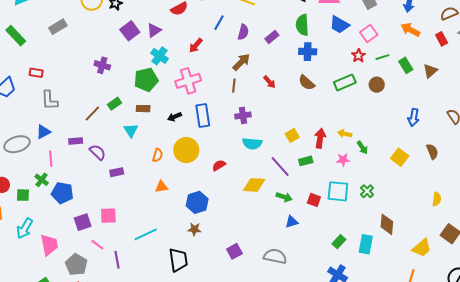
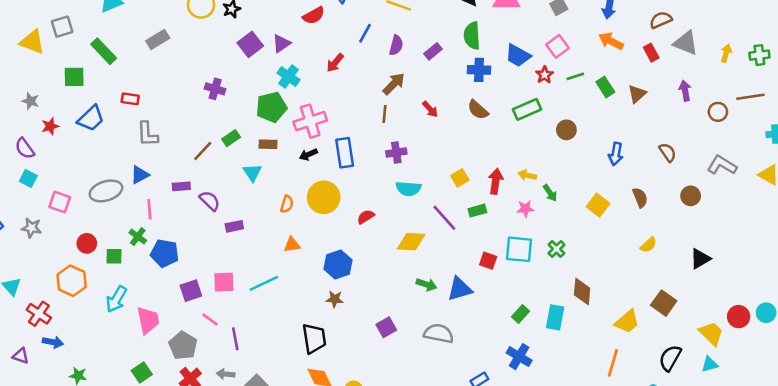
blue trapezoid: (339, 25) -> (518, 55), moved
pink cross: (188, 81) -> (310, 121), moved
brown circle: (377, 85) -> (566, 130), moved
green arrow: (284, 197) -> (426, 285), moved
yellow semicircle: (437, 199) -> (649, 245), moved, turned 40
blue triangle: (292, 222) -> (460, 289), size x1.5
cyan line: (146, 234) -> (264, 283), moved

